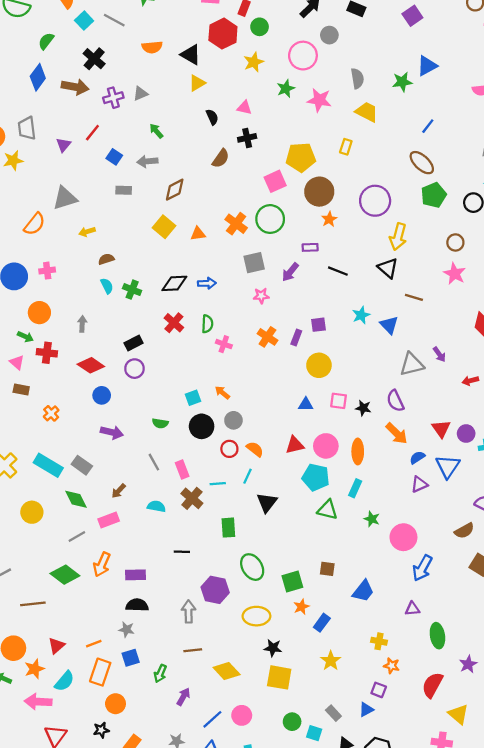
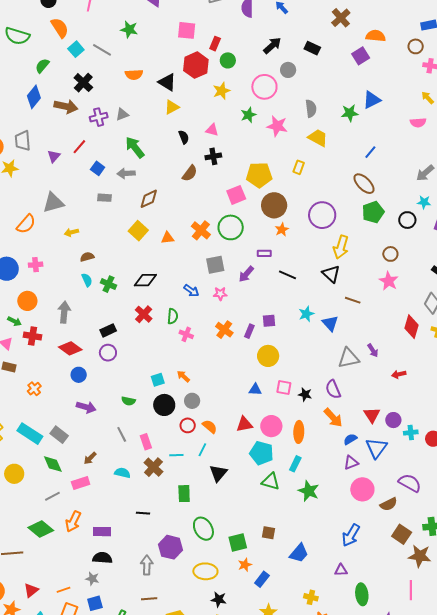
green arrow: (156, 131) -> (135, 147), size x1.6
blue arrow: (207, 283) -> (191, 291), moved, turned 35
gray arrow: (82, 324) -> (64, 312), size x1.5
green star: (372, 519) -> (309, 491), size x1.5
pink circle: (403, 537) -> (362, 489), moved

